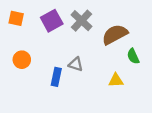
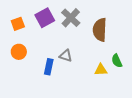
orange square: (16, 18) -> (18, 24), moved, turned -32
brown semicircle: (115, 34) -> (100, 30), turned -60
green semicircle: (133, 56) -> (117, 61), moved

